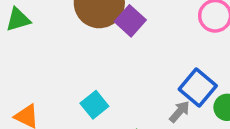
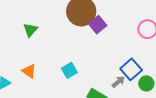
green triangle: (18, 20) -> (30, 30), moved, turned -42

